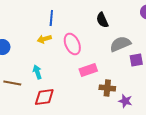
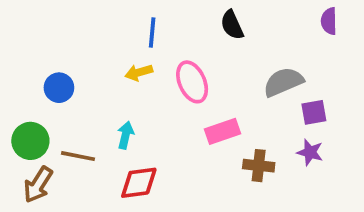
black semicircle: (102, 20) -> (232, 25), moved
cyan arrow: (37, 72) -> (126, 135), turned 32
purple star: (125, 101) -> (310, 152), moved

